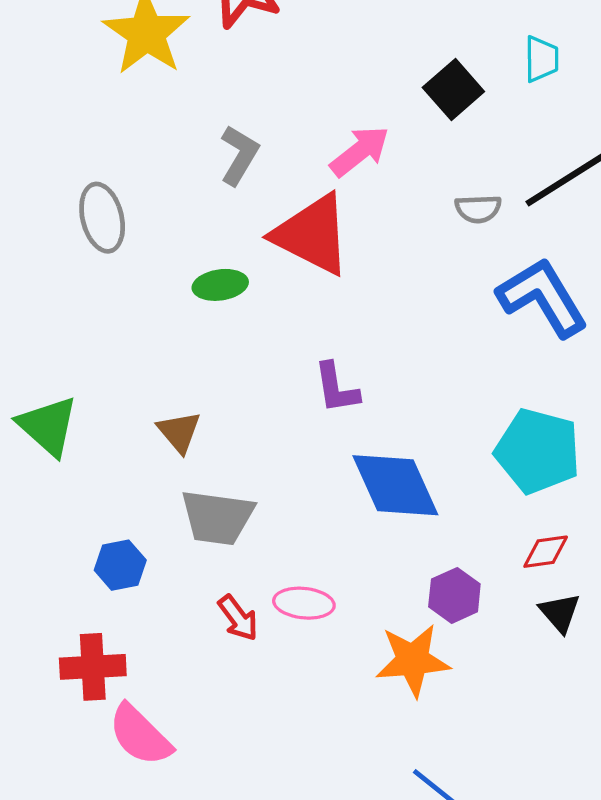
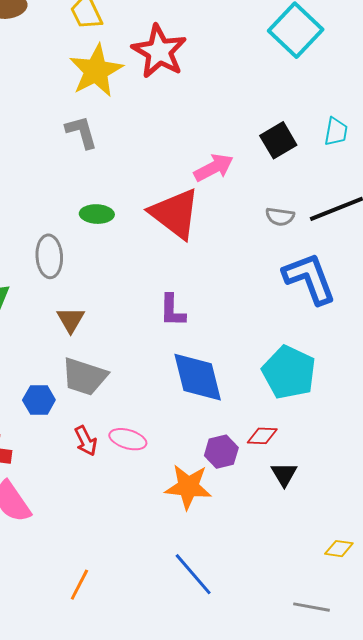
gray L-shape: (239, 155) -> (81, 132), moved, turned -57
gray ellipse: (102, 218) -> (49, 256), moved
green ellipse: (220, 285) -> (97, 214), moved
red diamond: (546, 552) -> (262, 436), moved
blue hexagon: (120, 565) -> (39, 400), moved

